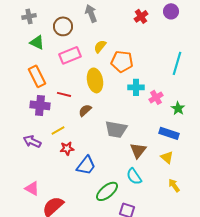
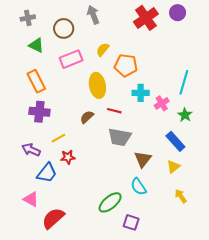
red cross: (141, 16) -> (146, 18), size x1.6
cyan line: (177, 63) -> (184, 82), moved
red line: (64, 94) -> (114, 111), moved
blue rectangle: (169, 133) -> (175, 141), turned 30
yellow triangle: (167, 157) -> (173, 167), turned 40
blue trapezoid: (86, 165) -> (47, 173), moved

